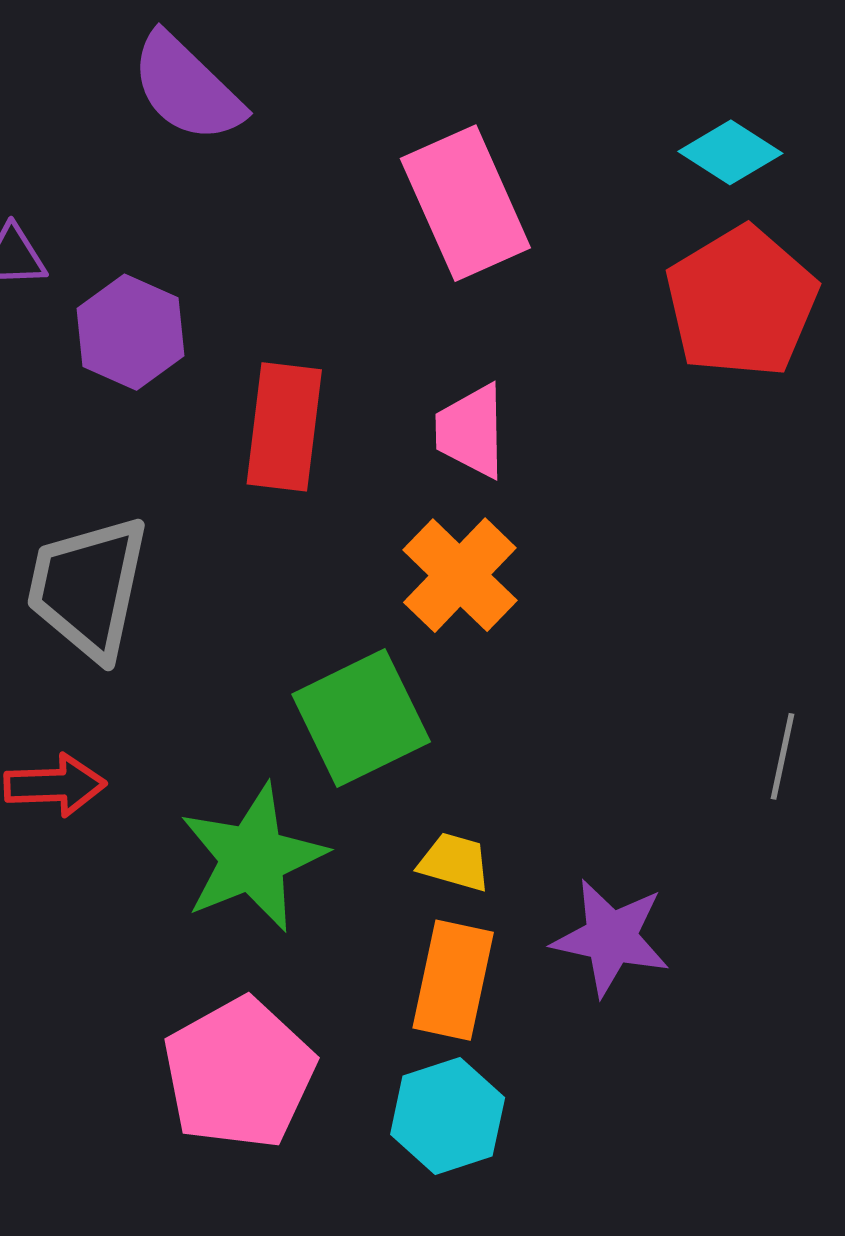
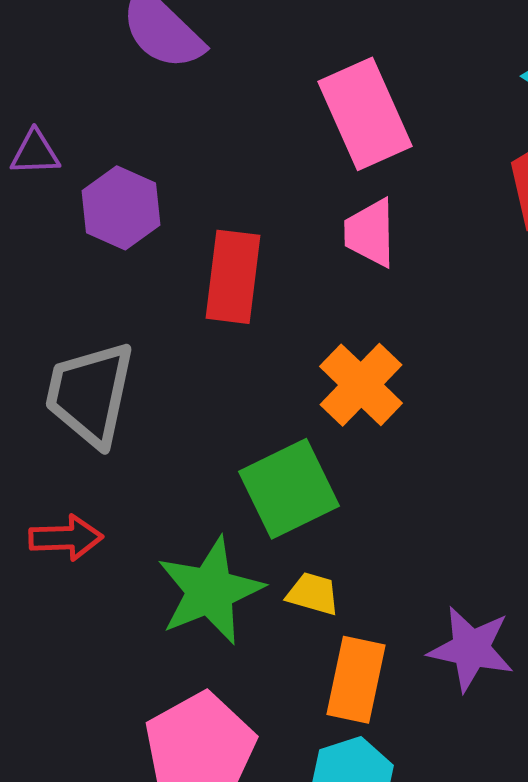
pink trapezoid: (471, 431) -> (370, 233), moved
yellow trapezoid: (454, 862) -> (313, 594), moved

